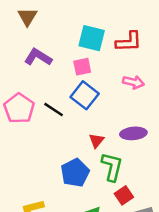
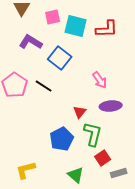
pink square: (82, 67) -> (53, 17), moved
pink arrow: (133, 82) -> (100, 80), moved, turned 42
blue square: (85, 95) -> (60, 58), moved

